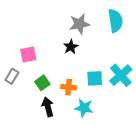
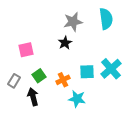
gray rectangle: (12, 76) -> (14, 81), moved
orange cross: (69, 87) -> (63, 80), turned -32
black arrow: (48, 107) -> (33, 97), moved

